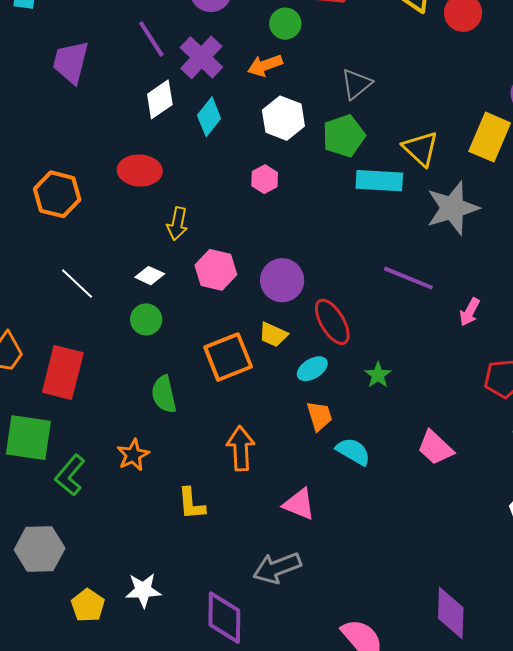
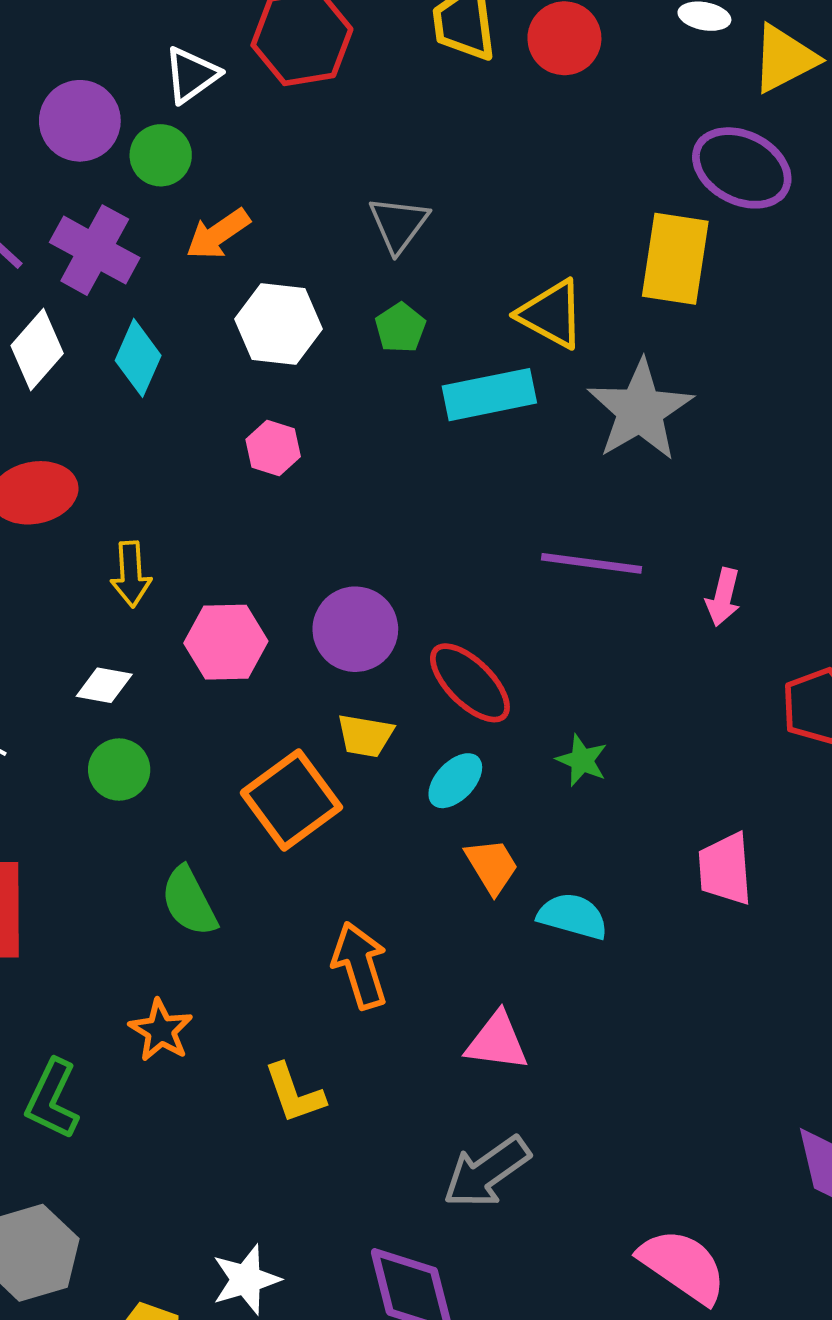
green circle: (285, 24) -> (161, 155), moved
green pentagon: (344, 136) -> (400, 328), size x0.6
pink trapezoid: (435, 448) -> (725, 869), turned 57

